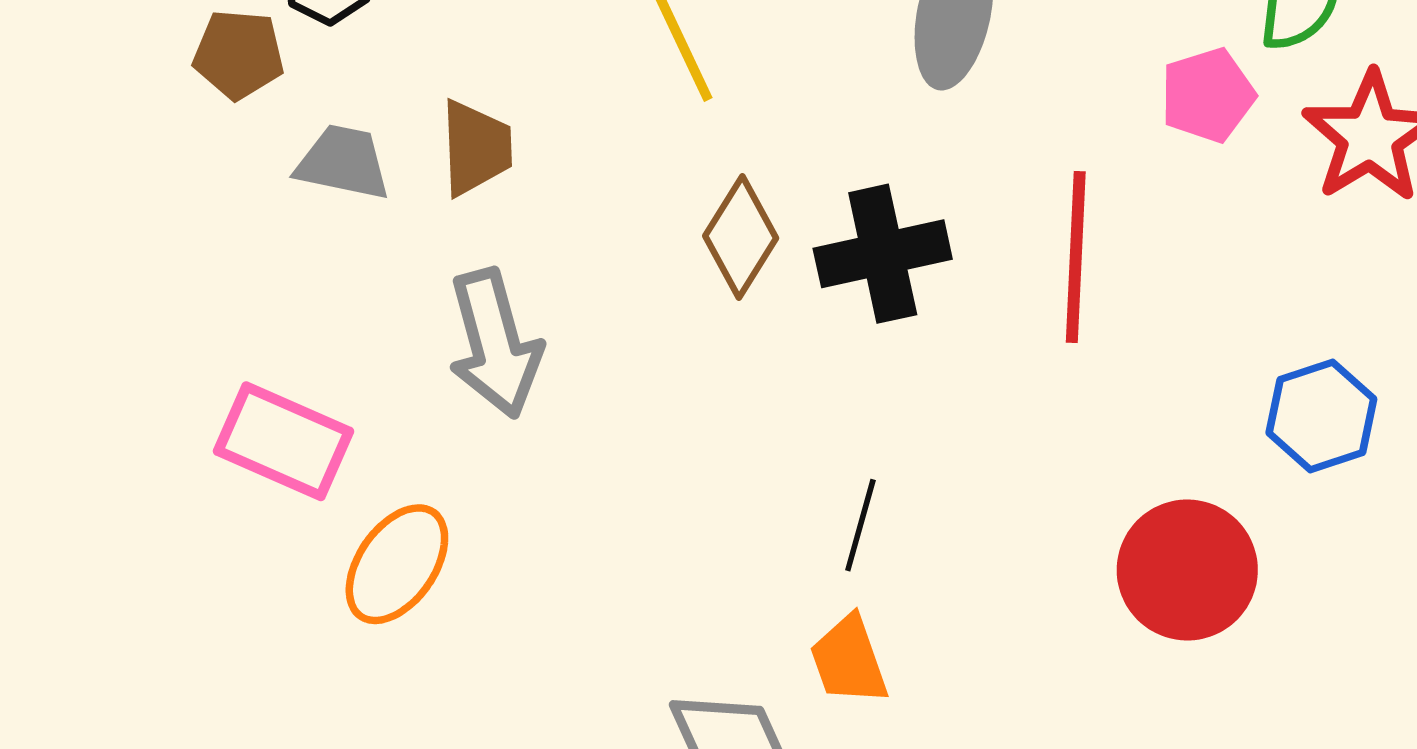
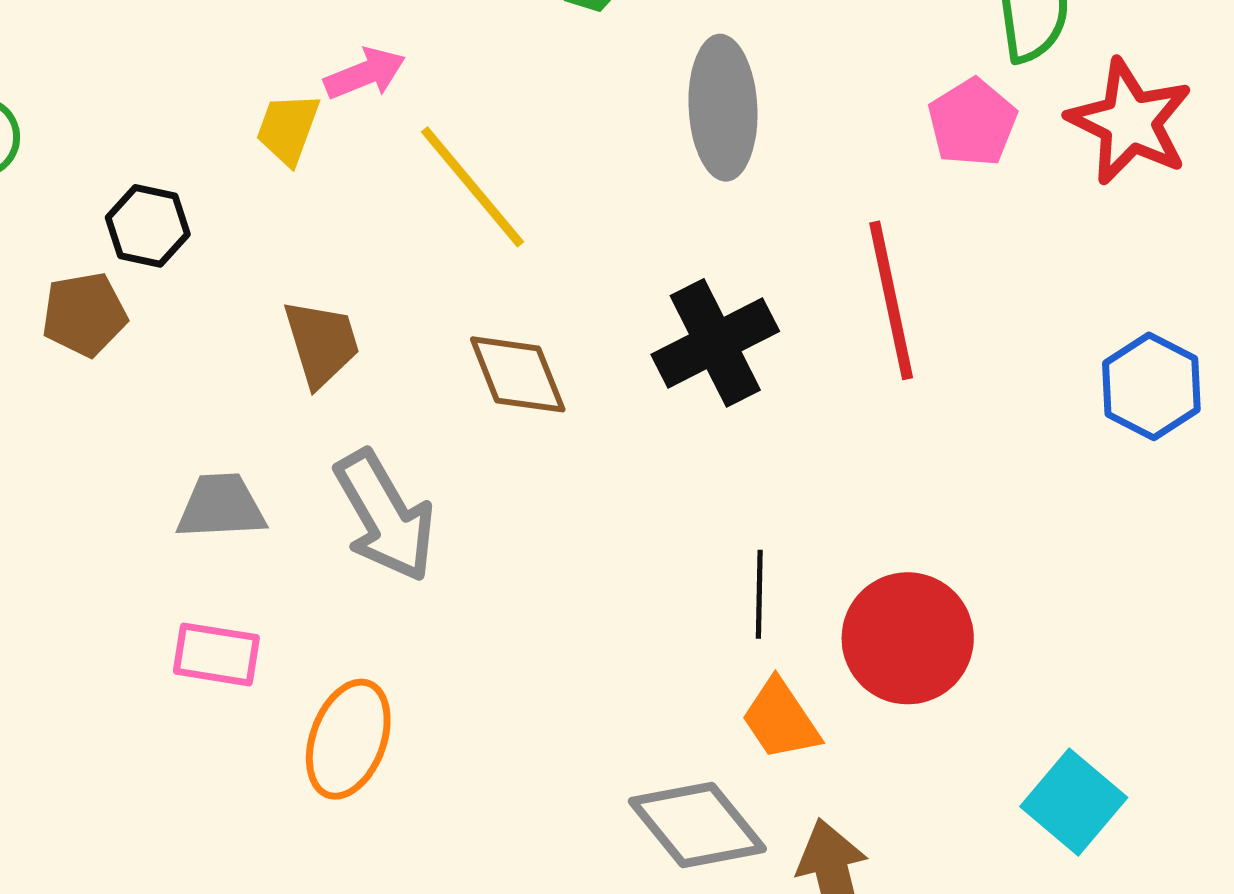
gray trapezoid: (343, 162) -> (221, 506), moved
brown diamond: (741, 237) -> (518, 374), moved, turned -39
pink rectangle: (283, 441) -> (216, 654), size x0.7
red circle: (1187, 570) -> (908, 638), moved

